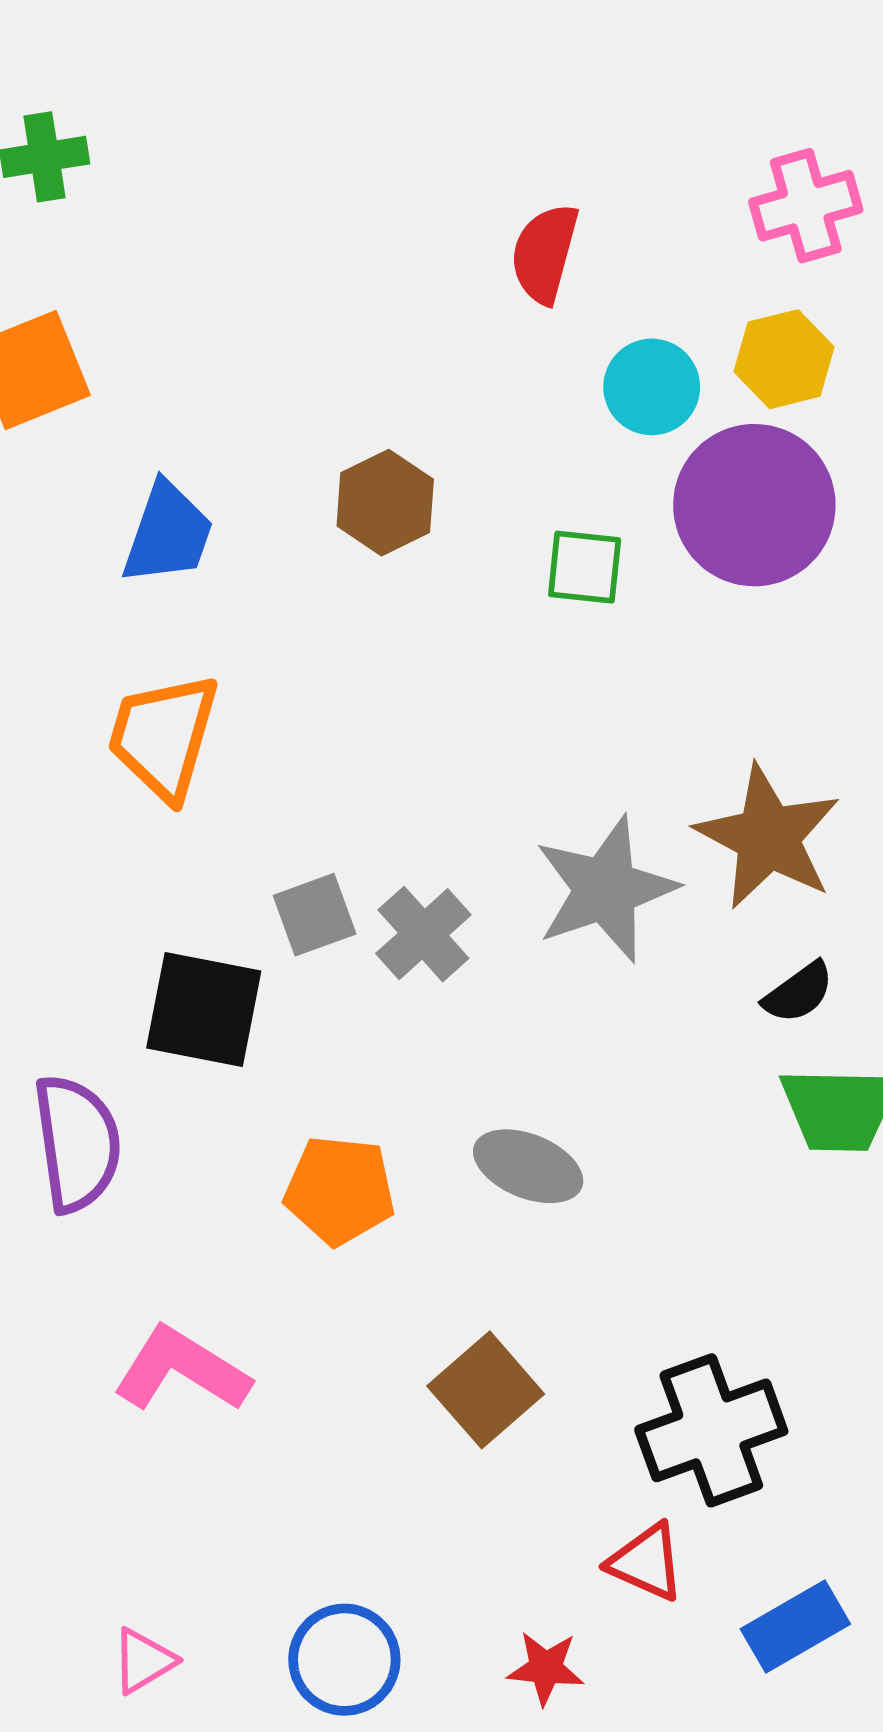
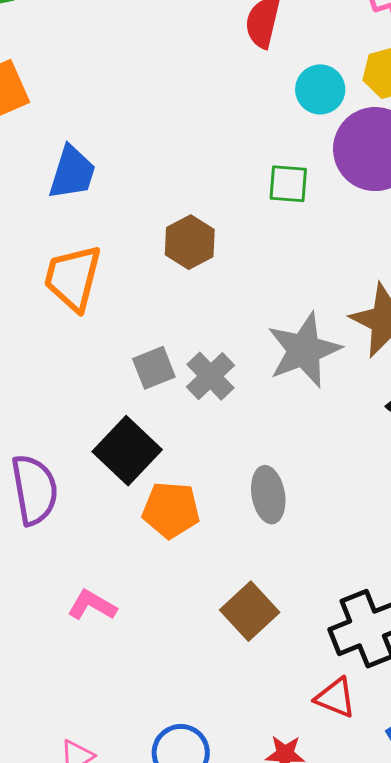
brown hexagon: (385, 503) -> (190, 242), moved
black square: (204, 1009) -> (127, 451), moved, turned 34
gray ellipse: (528, 1166) -> (268, 495), turned 60
pink L-shape: (182, 1370) -> (92, 605), size x0.7

